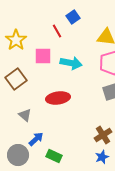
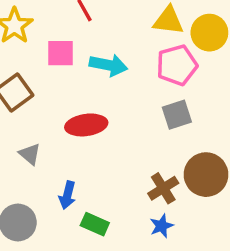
blue arrow: (36, 139) -> (67, 195), moved, turned 147
green rectangle: (54, 156) -> (95, 224), moved

